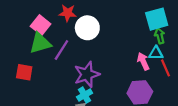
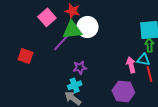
green triangle: (40, 43) -> (72, 30), moved
purple star: (87, 74) -> (80, 68), size x0.6

